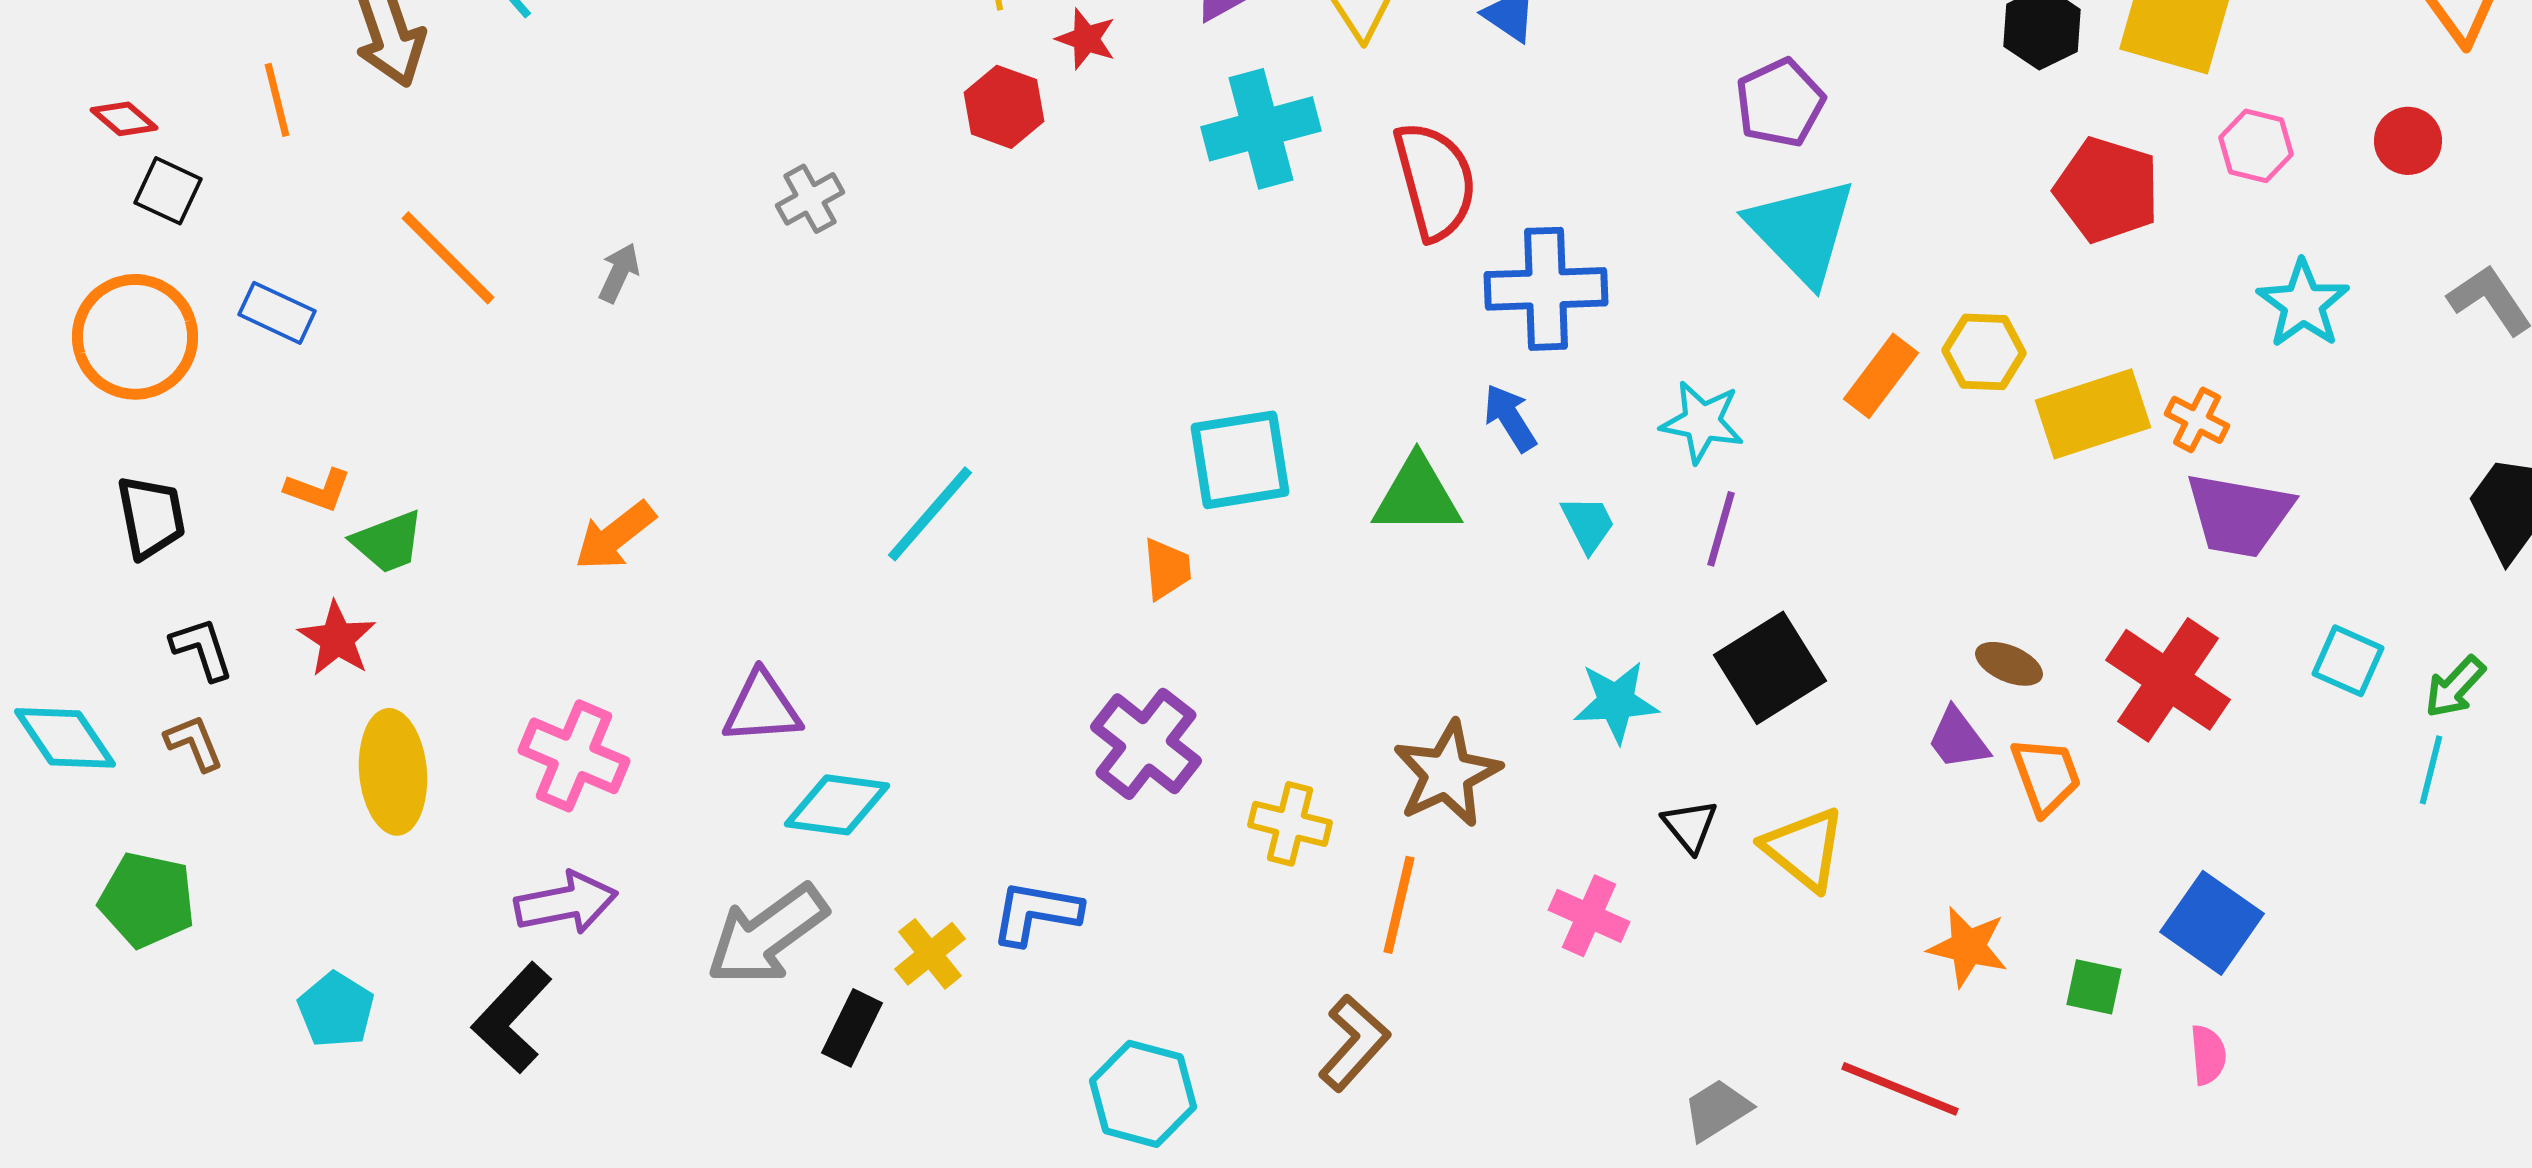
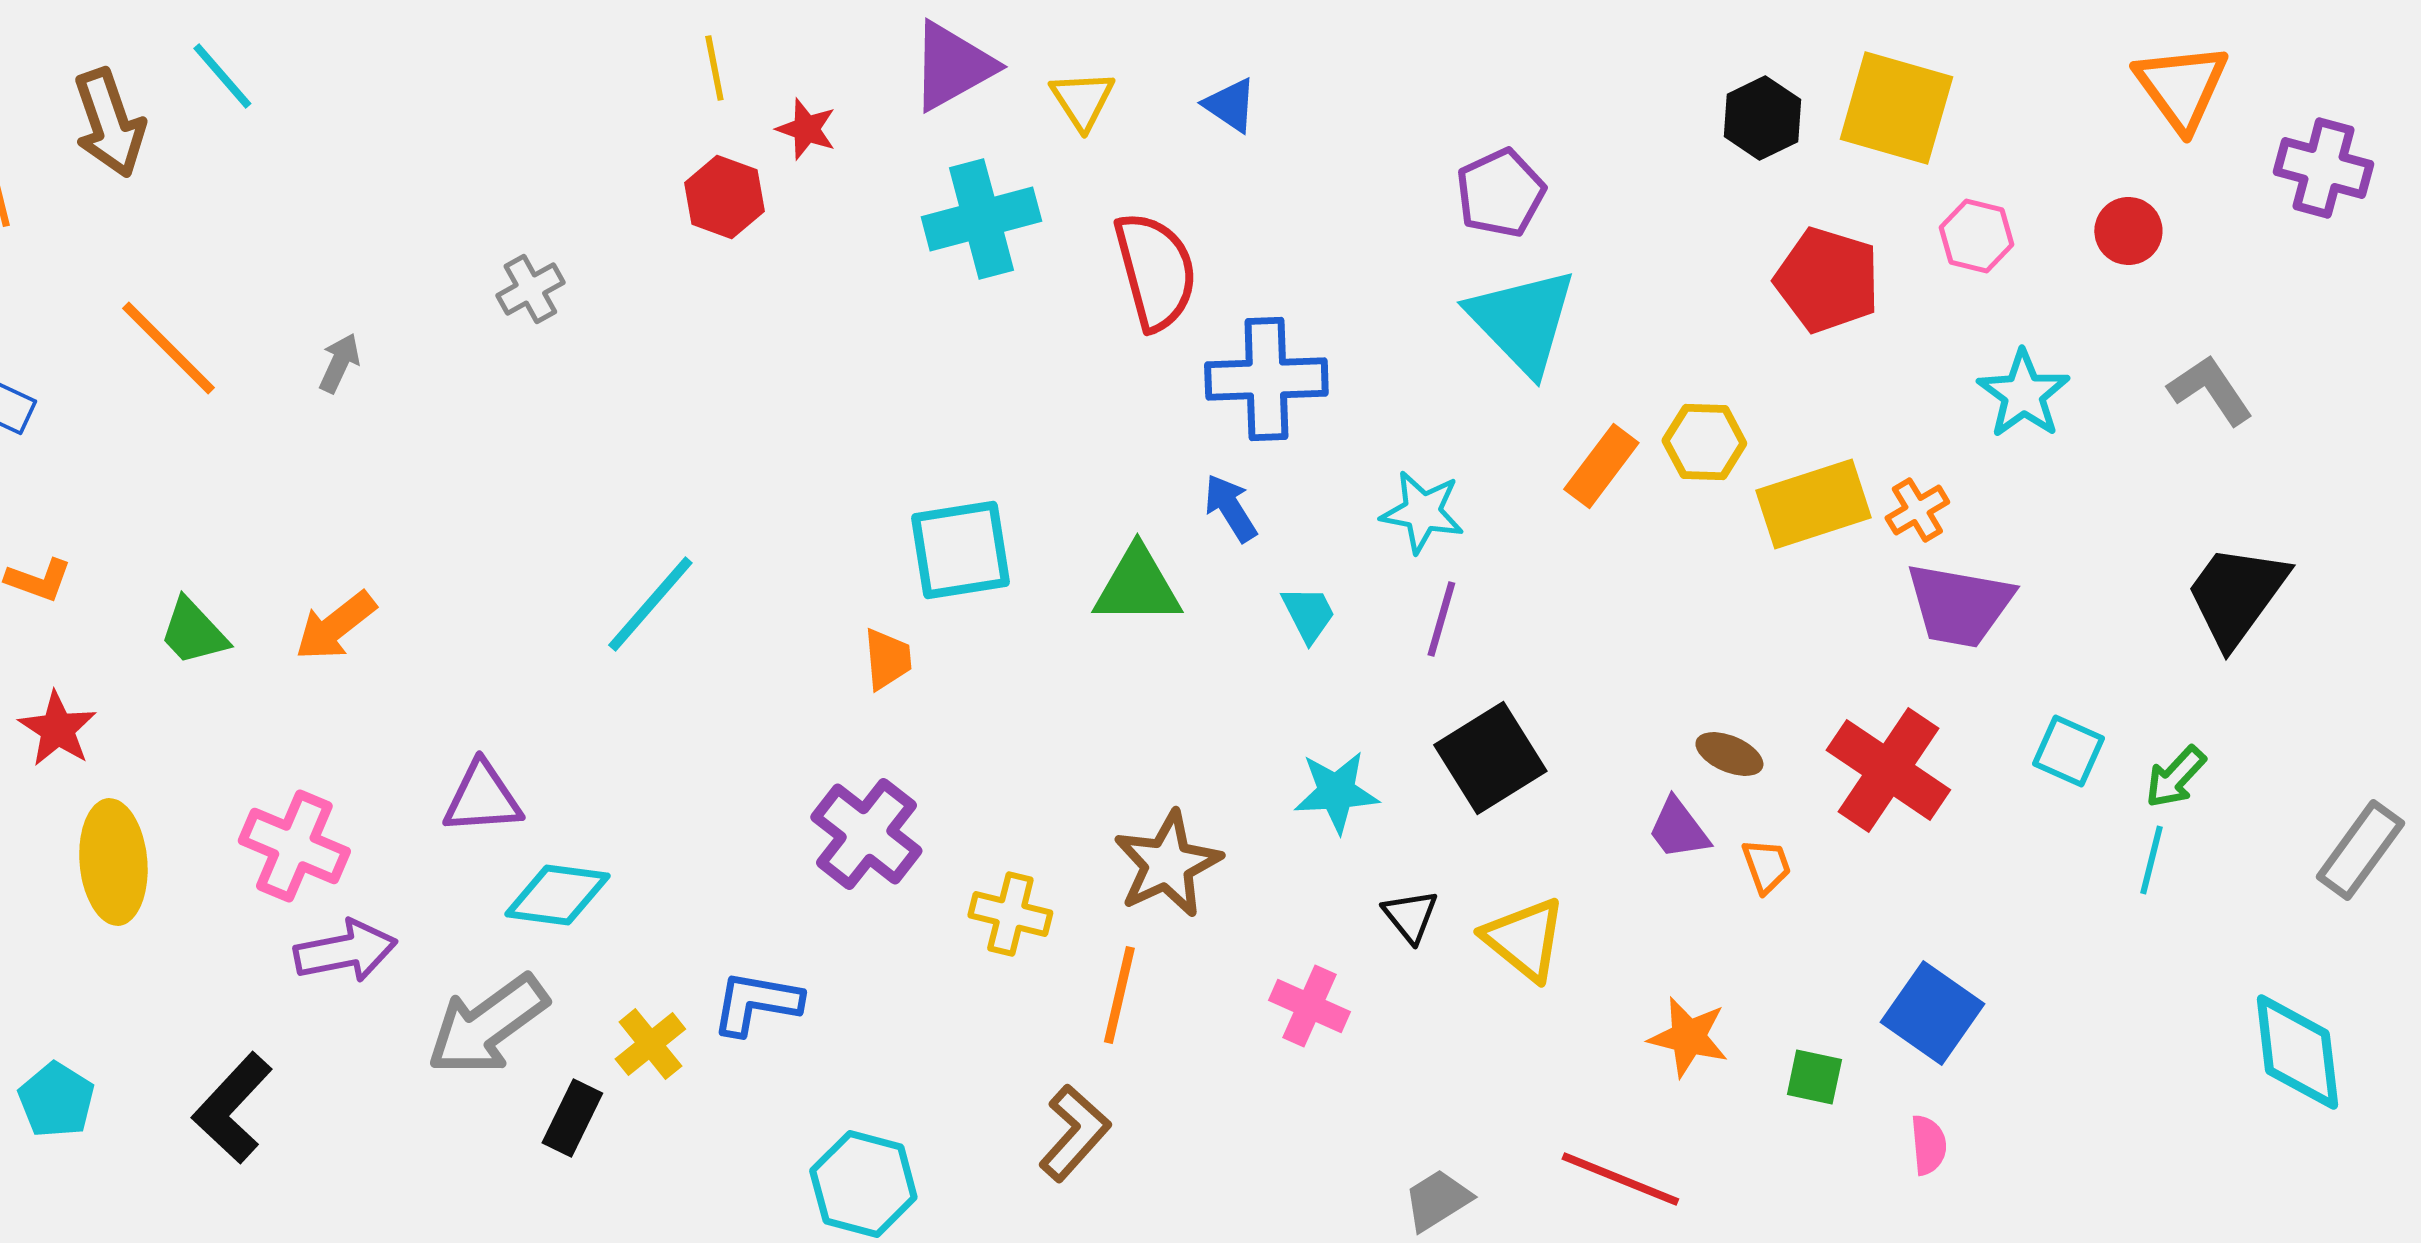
orange cross: (2197, 420) -> (1917, 510), turned 32
green trapezoid: (388, 542) -> (193, 632), moved, turned 68
orange trapezoid: (2046, 776) -> (1766, 866), size x0.7
purple arrow: (566, 903) -> (345, 951), moved

